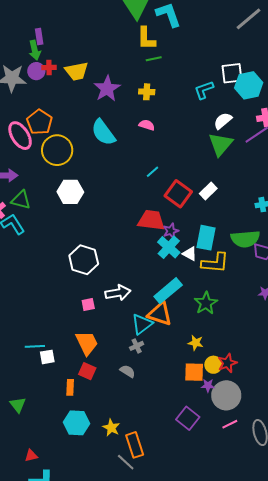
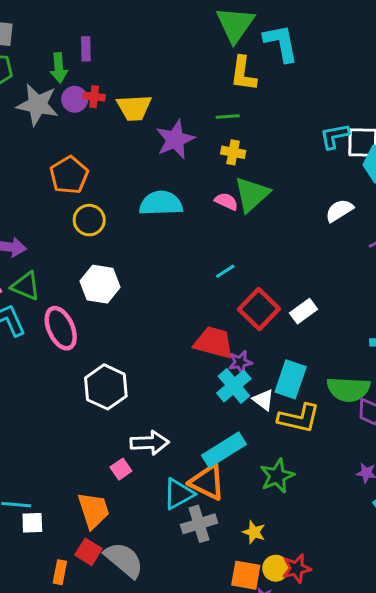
green arrow: (35, 50) -> (59, 68), moved
green line: (154, 59) -> (228, 117), moved
cyan L-shape: (204, 90) -> (335, 136), moved
cyan semicircle: (103, 132) -> (161, 203), turned 116
pink ellipse: (20, 136) -> (61, 328), moved
green triangle: (221, 144) -> (252, 194), moved
yellow circle: (57, 150) -> (89, 220), size x0.7
pink square: (88, 305) -> (121, 469), moved, turned -32
gray cross: (137, 346) -> (199, 524), moved, size x1.6
gray semicircle: (128, 371) -> (124, 560), moved, size x1.8

